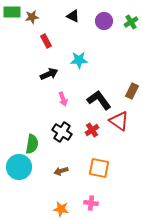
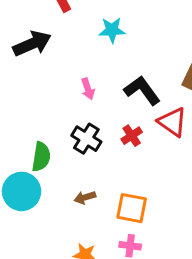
black arrow: (49, 74) -> (32, 44), moved, size x1.4
orange square: (99, 168) -> (132, 208), moved

